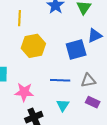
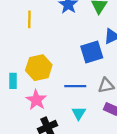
yellow hexagon: (33, 46) -> (39, 68), moved
pink star: (24, 92) -> (36, 100), turned 30

